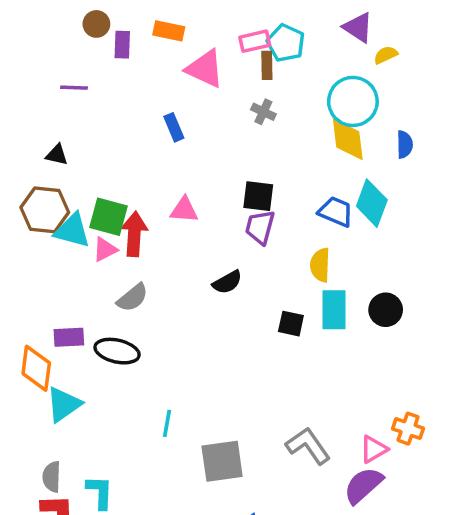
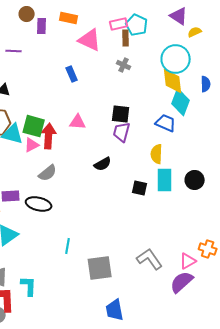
cyan diamond: (372, 203) -> (181, 102), moved

